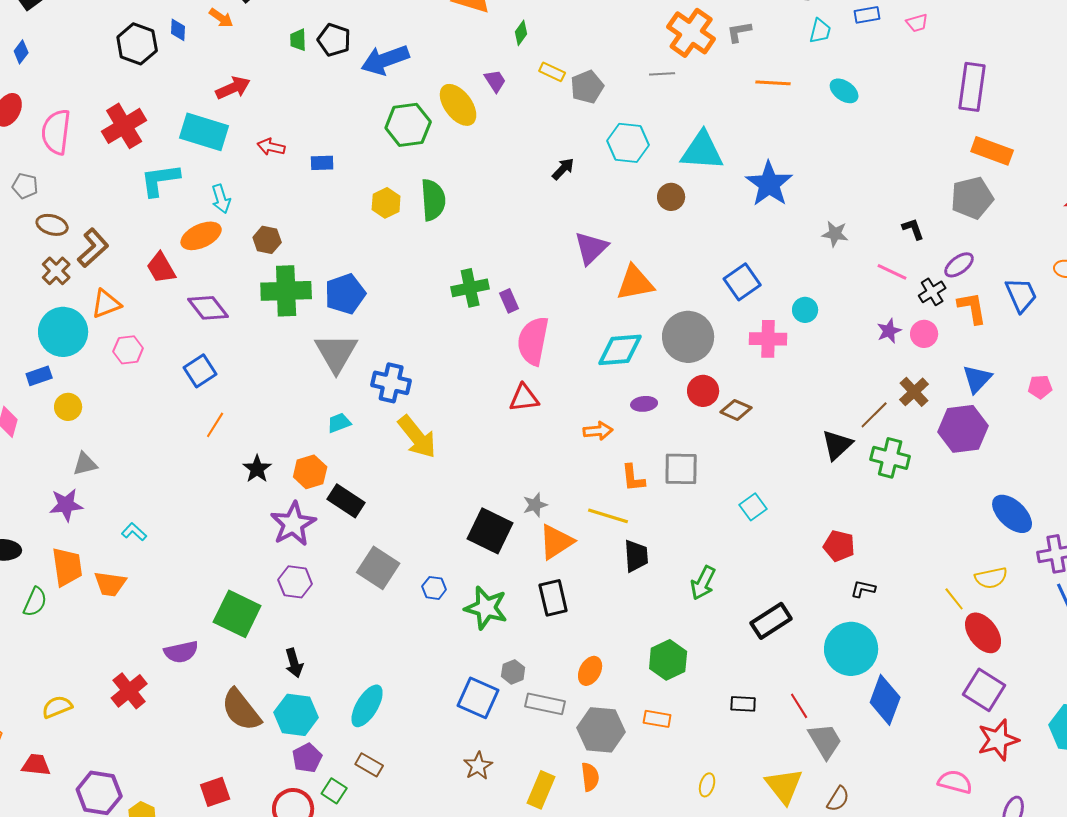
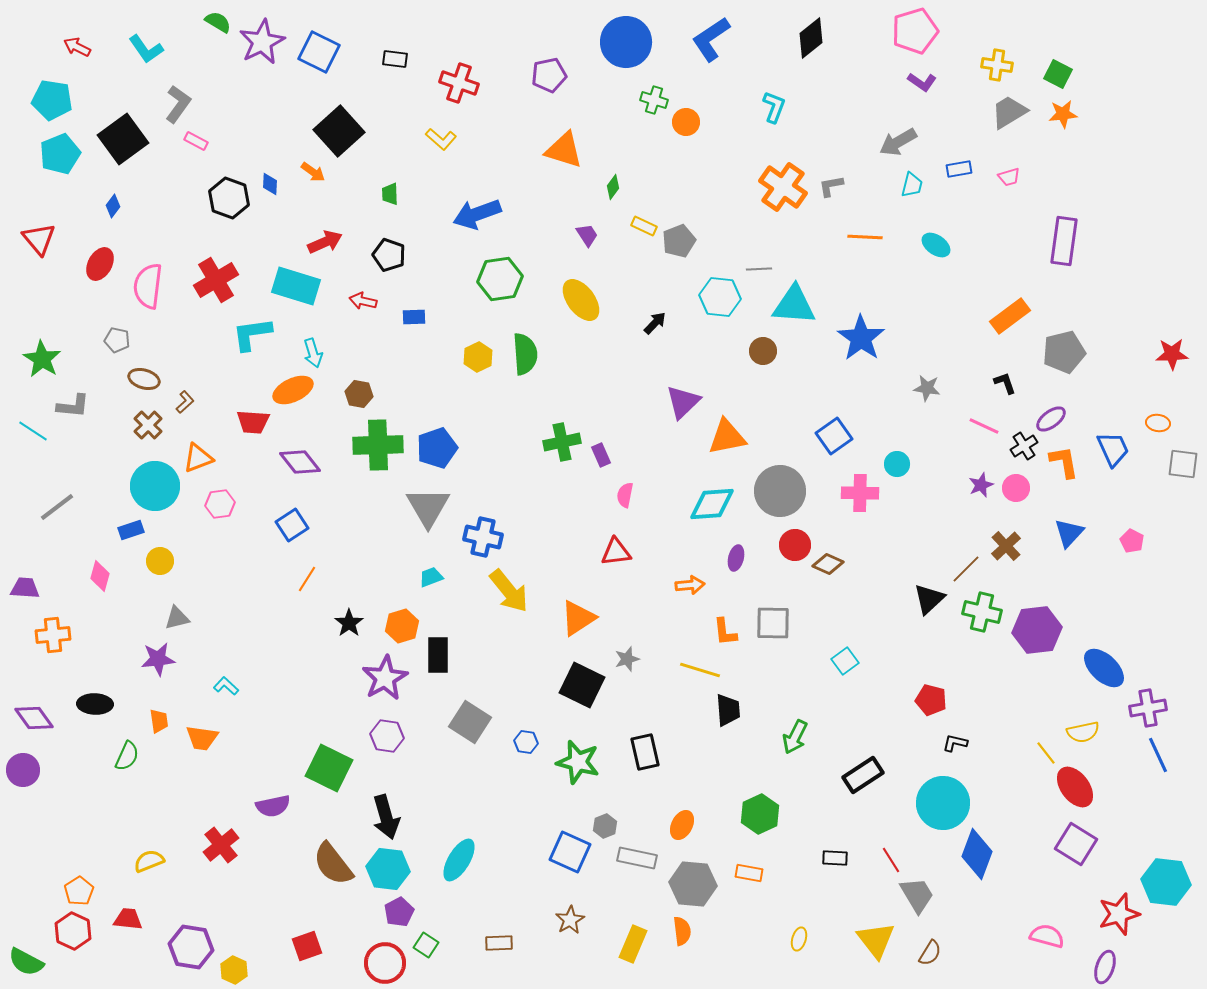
black pentagon: (334, 40) -> (389, 255), moved
gray line: (662, 74) -> (759, 269), moved
yellow ellipse: (458, 105) -> (581, 300), moved
orange rectangle: (992, 151) -> (1010, 316), moved, turned -57
brown L-shape: (93, 248) -> (185, 402), size x0.6
red trapezoid: (161, 268) -> (253, 422), turned -56
pink semicircle: (533, 341) -> (625, 495), size x0.5
pink pentagon: (1040, 387) -> (1132, 541), turned 30
purple ellipse: (644, 404) -> (736, 558), turned -70
purple hexagon: (963, 429) -> (1037, 630), moved
black rectangle: (346, 501) -> (438, 655), turned 57
orange triangle: (556, 542) -> (578, 618), moved
orange trapezoid: (67, 567) -> (159, 721), size x0.6
black arrow: (294, 663) -> (386, 817), size x1.5
red star: (998, 740) -> (1119, 914), moved
brown rectangle: (369, 765) -> (499, 943), moved, turned -32

